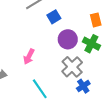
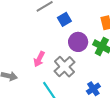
gray cross: (72, 67) -> (64, 67), moved

